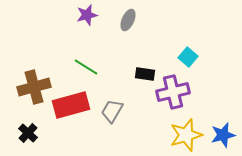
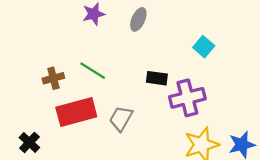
cyan square: (188, 57) -> (204, 47), moved
brown cross: (34, 87) -> (53, 78), moved, size x0.6

